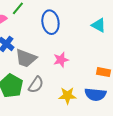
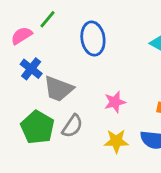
pink star: (61, 60) -> (115, 102), moved

